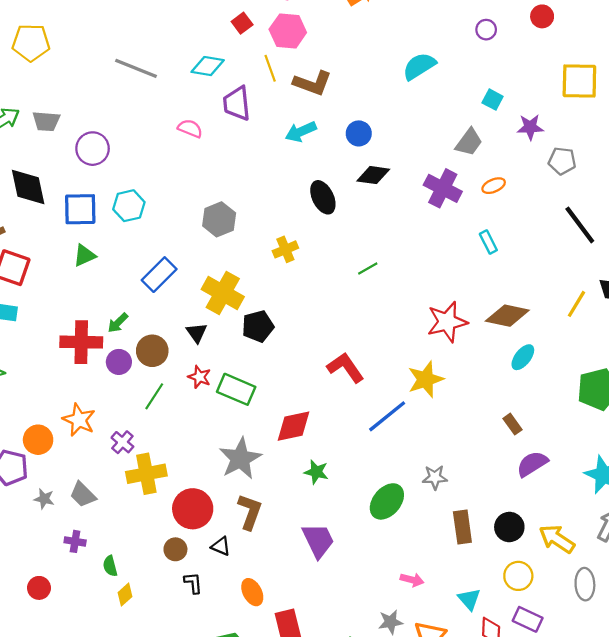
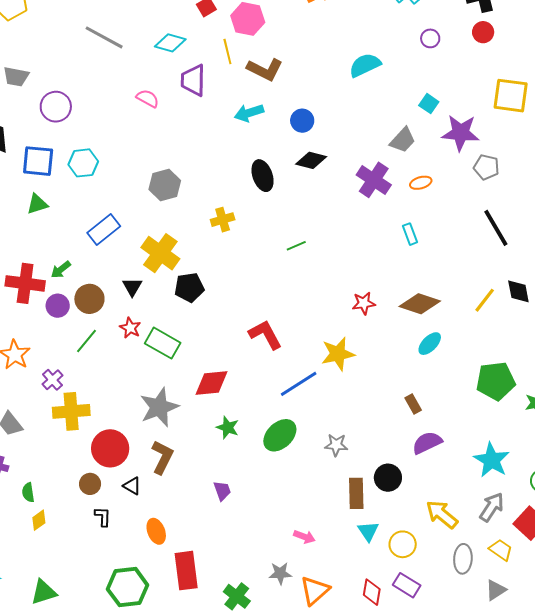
purple star: (530, 127) -> (461, 133), size x1.5
red star: (447, 322) -> (364, 303), size x0.6
green ellipse: (387, 501) -> (280, 435), moved
black circle: (509, 527) -> (388, 478), moved
purple trapezoid: (318, 540) -> (222, 491), size x0.6
cyan triangle: (469, 599) -> (368, 531), moved

